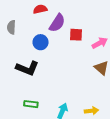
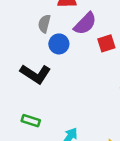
gray semicircle: (11, 27) -> (44, 24), moved
red square: (76, 35) -> (106, 43), turned -32

